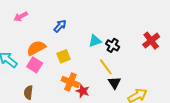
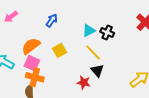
yellow line: (106, 67) -> (93, 53), moved
orange cross: (70, 82) -> (35, 77), moved
black triangle: (114, 83) -> (97, 71), moved

